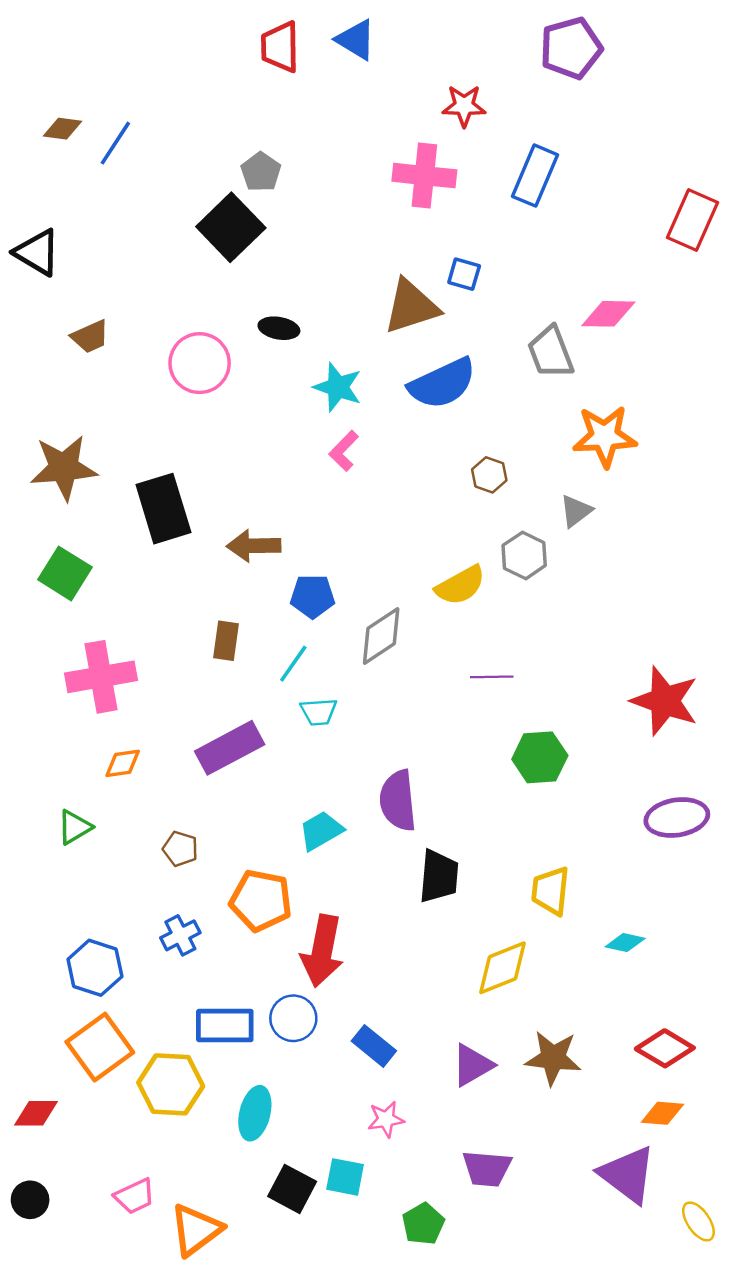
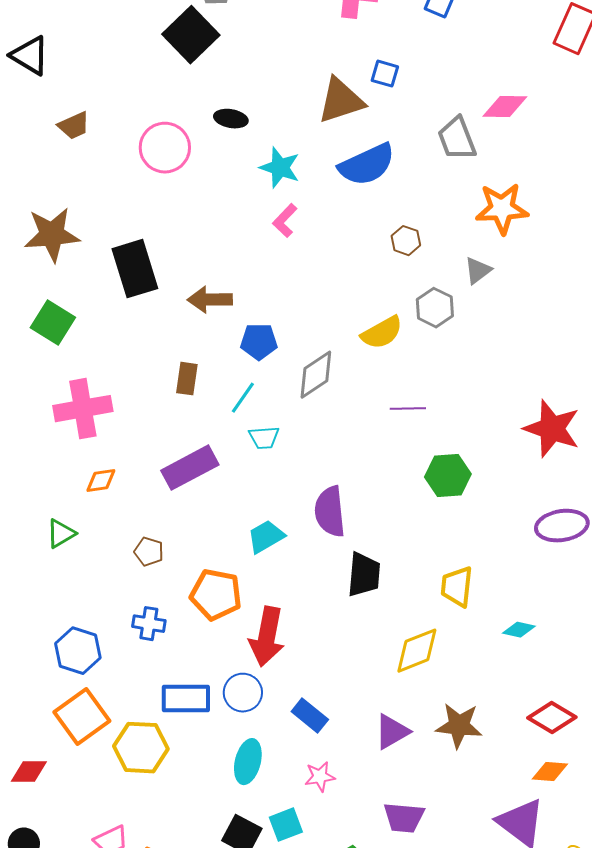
blue cross: (180, 935) -> (149, 624), turned 36
cyan ellipse: (255, 1113) -> (248, 762), moved
cyan square: (345, 1177) -> (286, 825), turned -32

